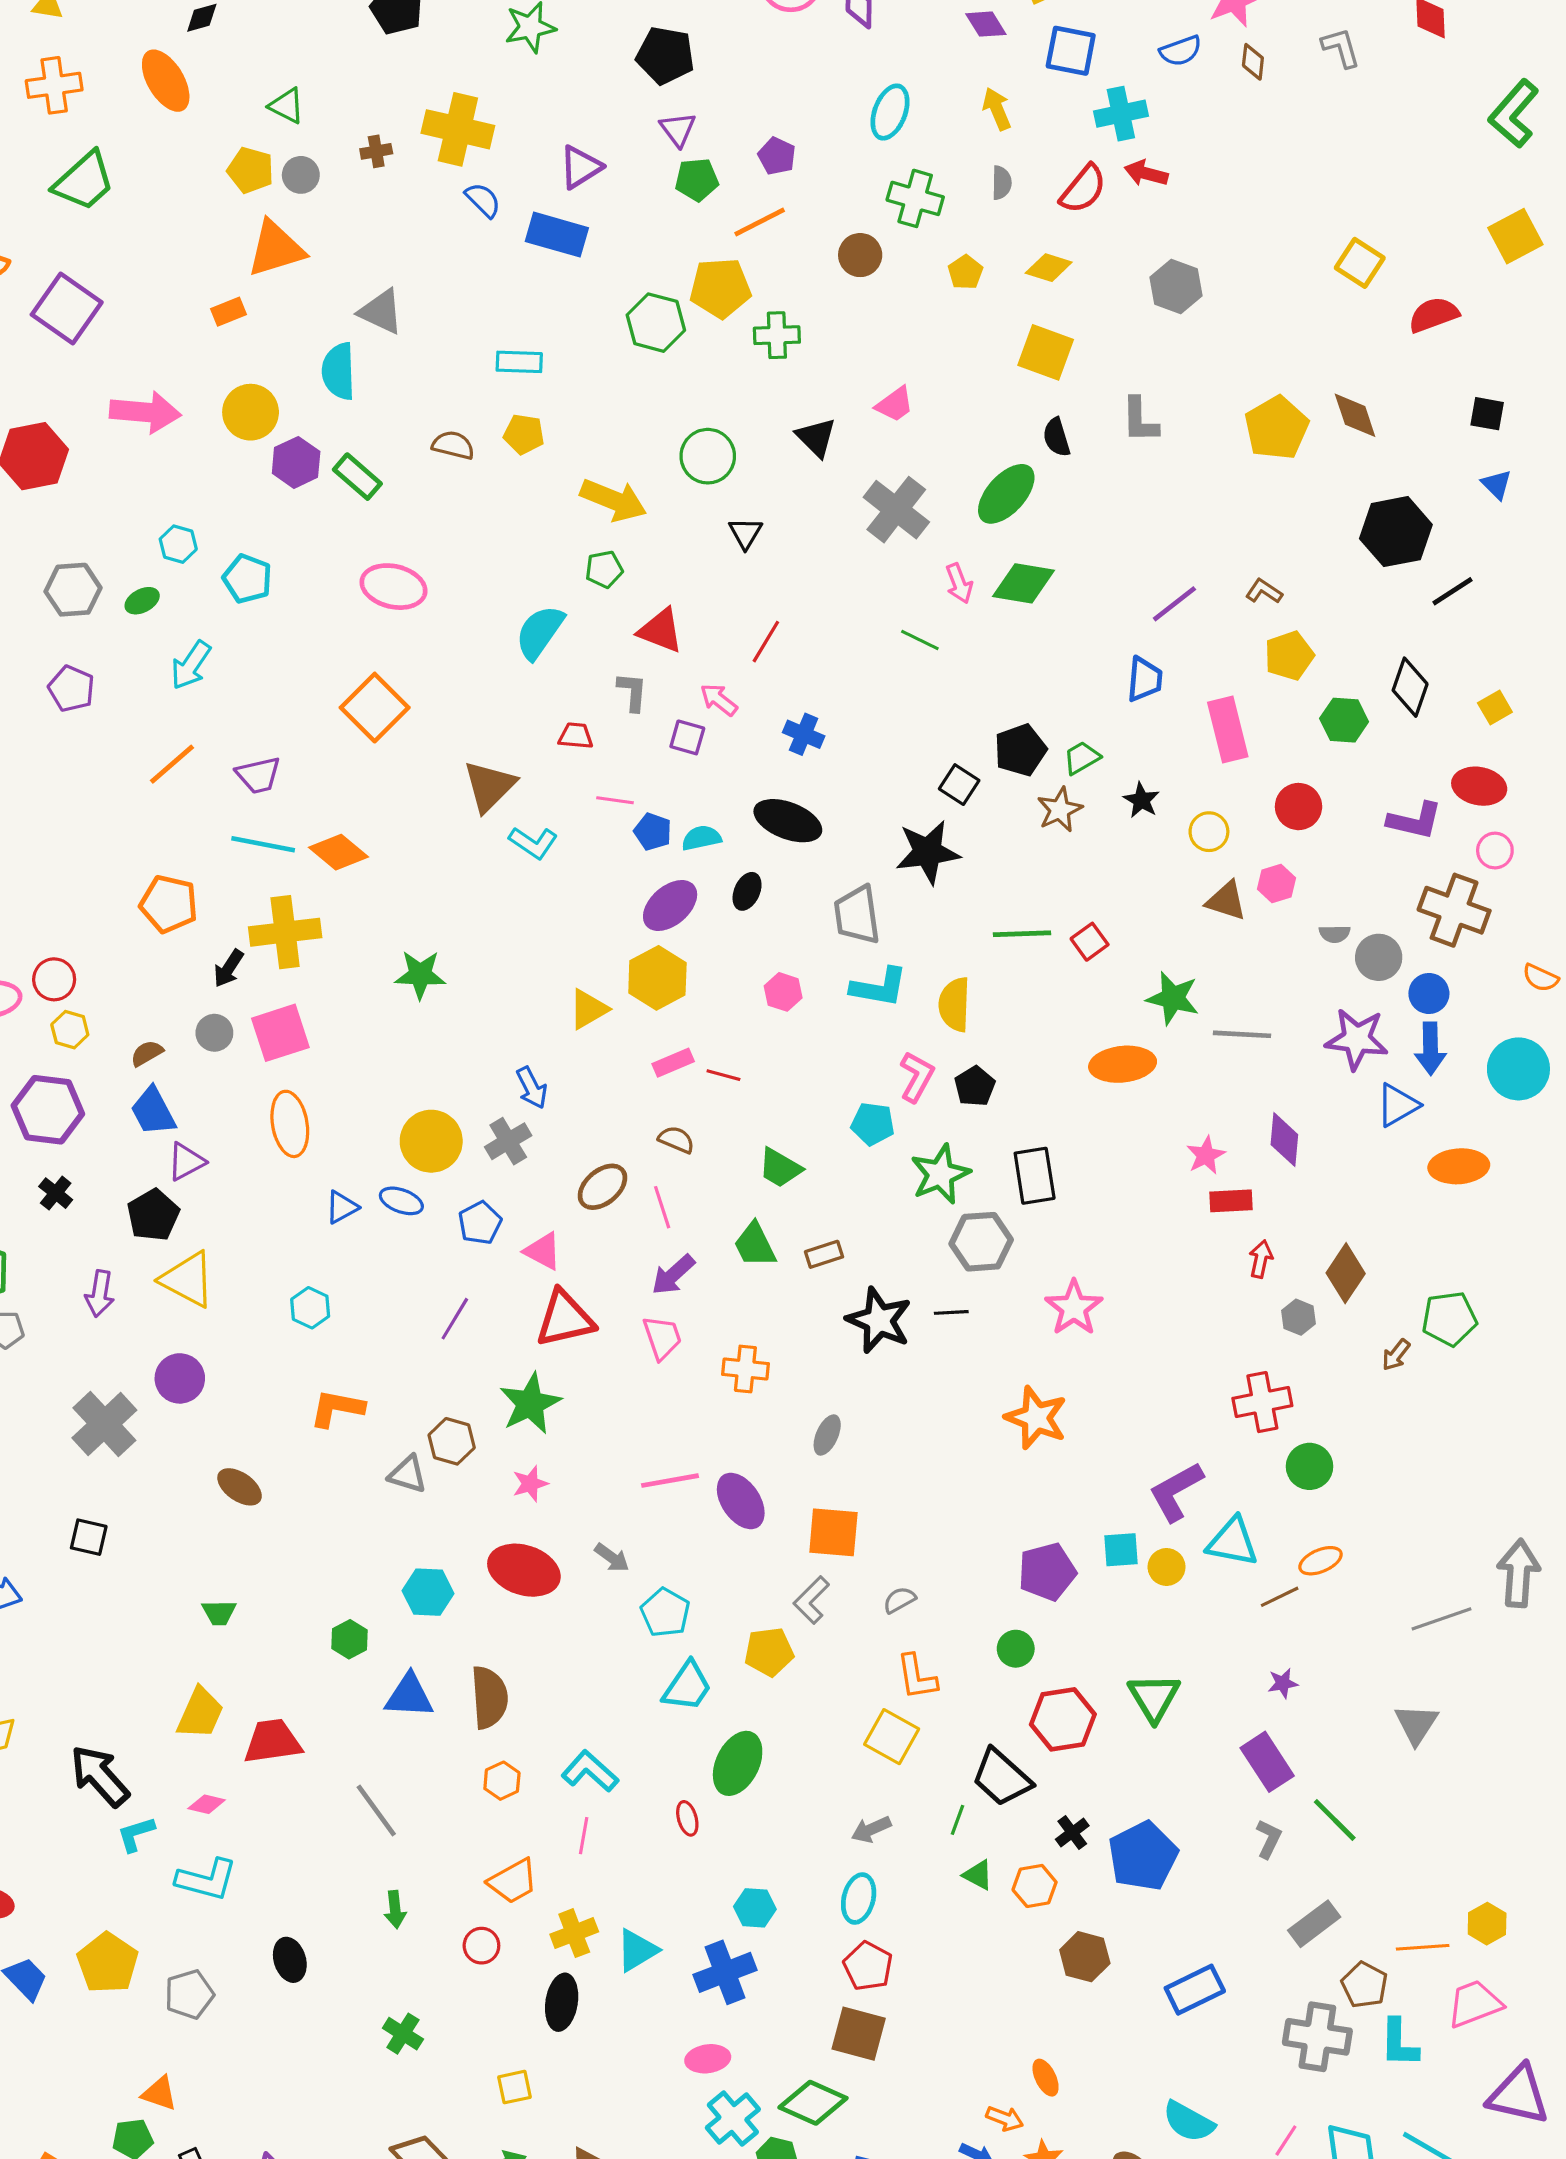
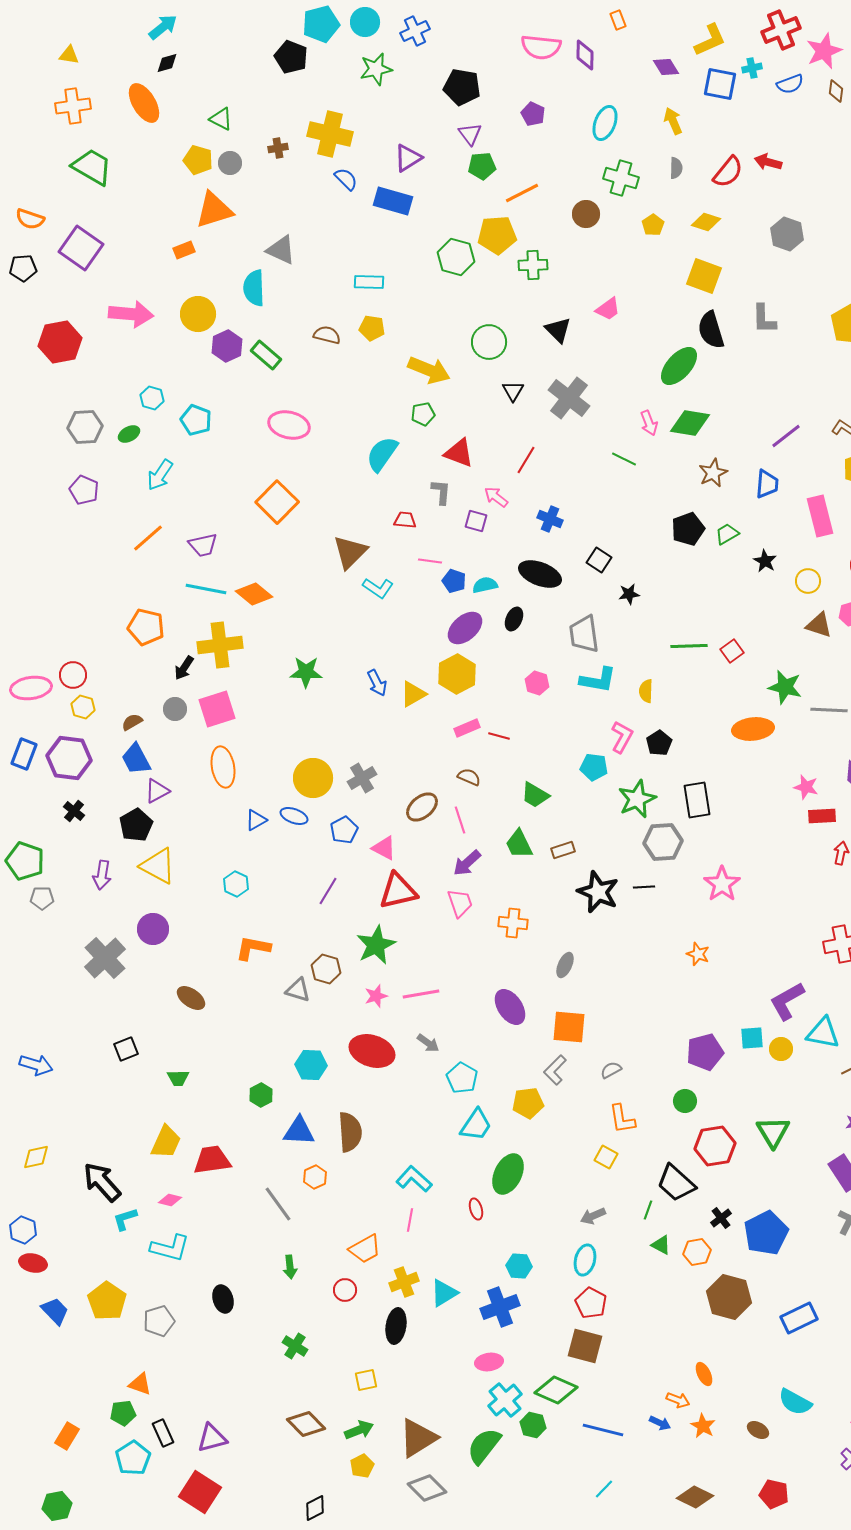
cyan cross: (1121, 114) -> (752, 68), moved, size x0.6
purple pentagon: (777, 156) -> (533, 114), moved
green trapezoid: (84, 181) -> (92, 167), turned -108
black semicircle: (1057, 437) -> (711, 330), size x1.5
gray cross: (896, 510) -> (569, 398), moved
black square: (959, 785) -> (599, 560), moved
brown star: (1060, 810) -> (713, 473), moved
black star: (928, 852) -> (629, 594), size x0.5
yellow semicircle: (954, 1004) -> (646, 691), size x0.7
blue arrow: (532, 1088) -> (377, 683), moved
pink star: (1206, 1155) -> (806, 787), turned -30
orange star: (1036, 1418) -> (698, 954), size x0.6
pink line: (670, 1481) -> (421, 994), moved
black square: (89, 1537) -> (126, 1049), moved, turned -35
yellow square: (892, 1737) -> (606, 1157), size x0.7
orange hexagon: (502, 1781) -> (315, 1177), moved
brown hexagon: (1085, 1957) -> (729, 1297), size x1.4

